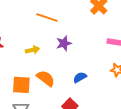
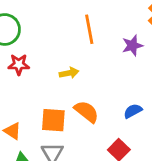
orange line: (47, 18) -> (89, 29), turned 60
purple star: (64, 43) -> (132, 45), moved

